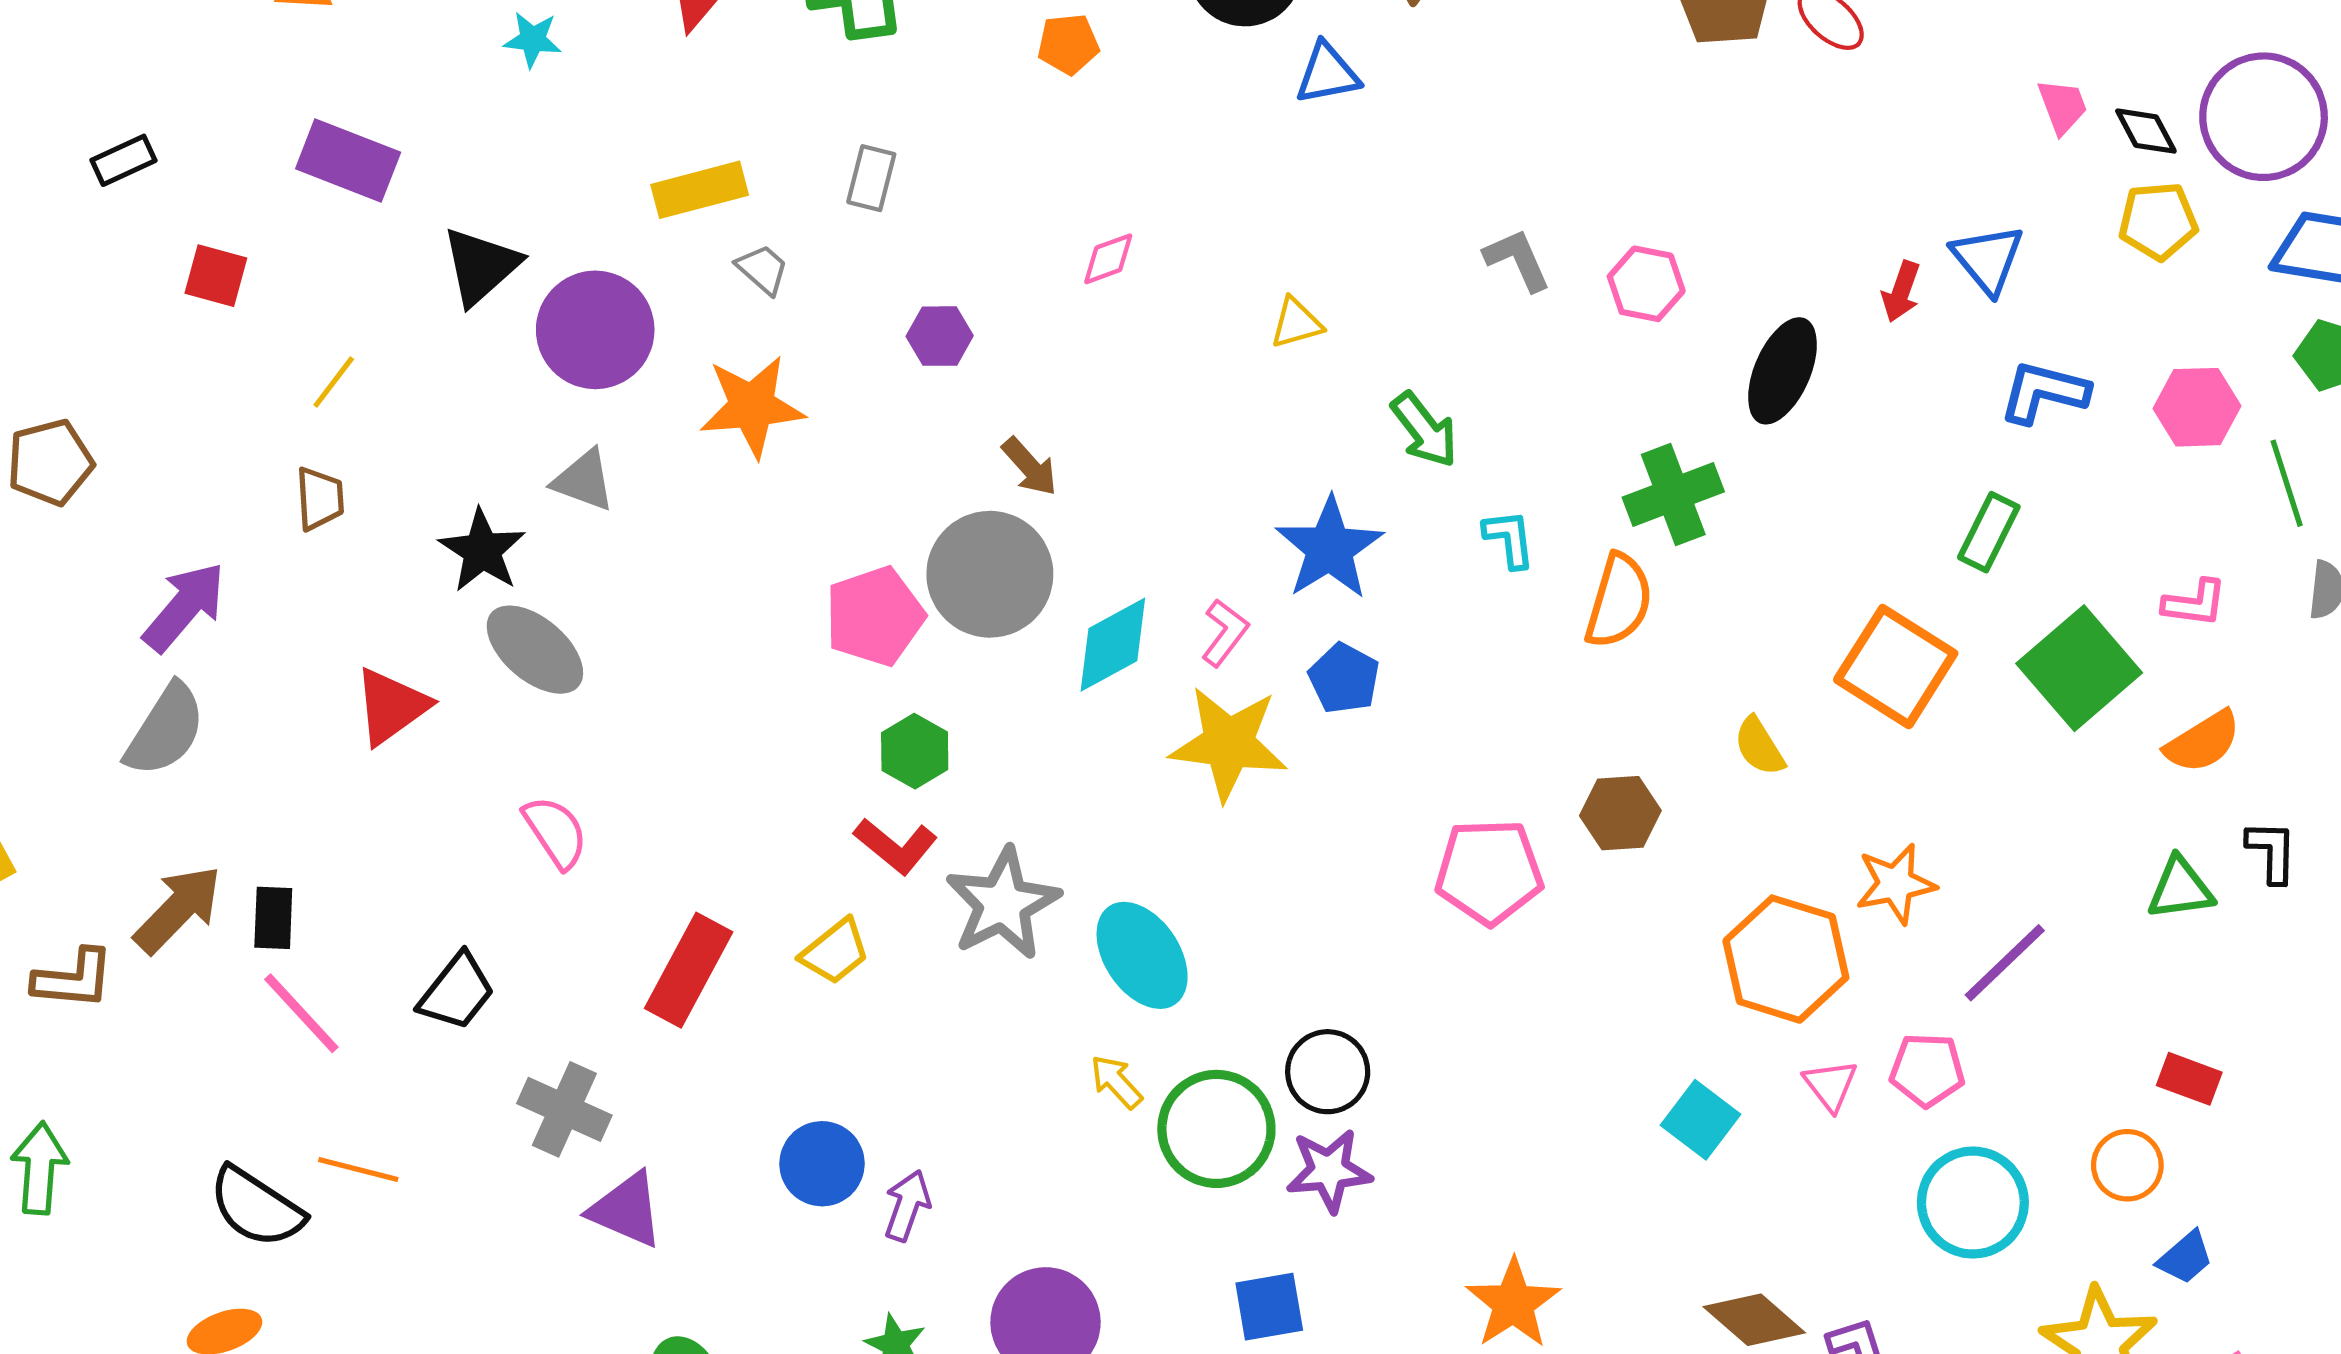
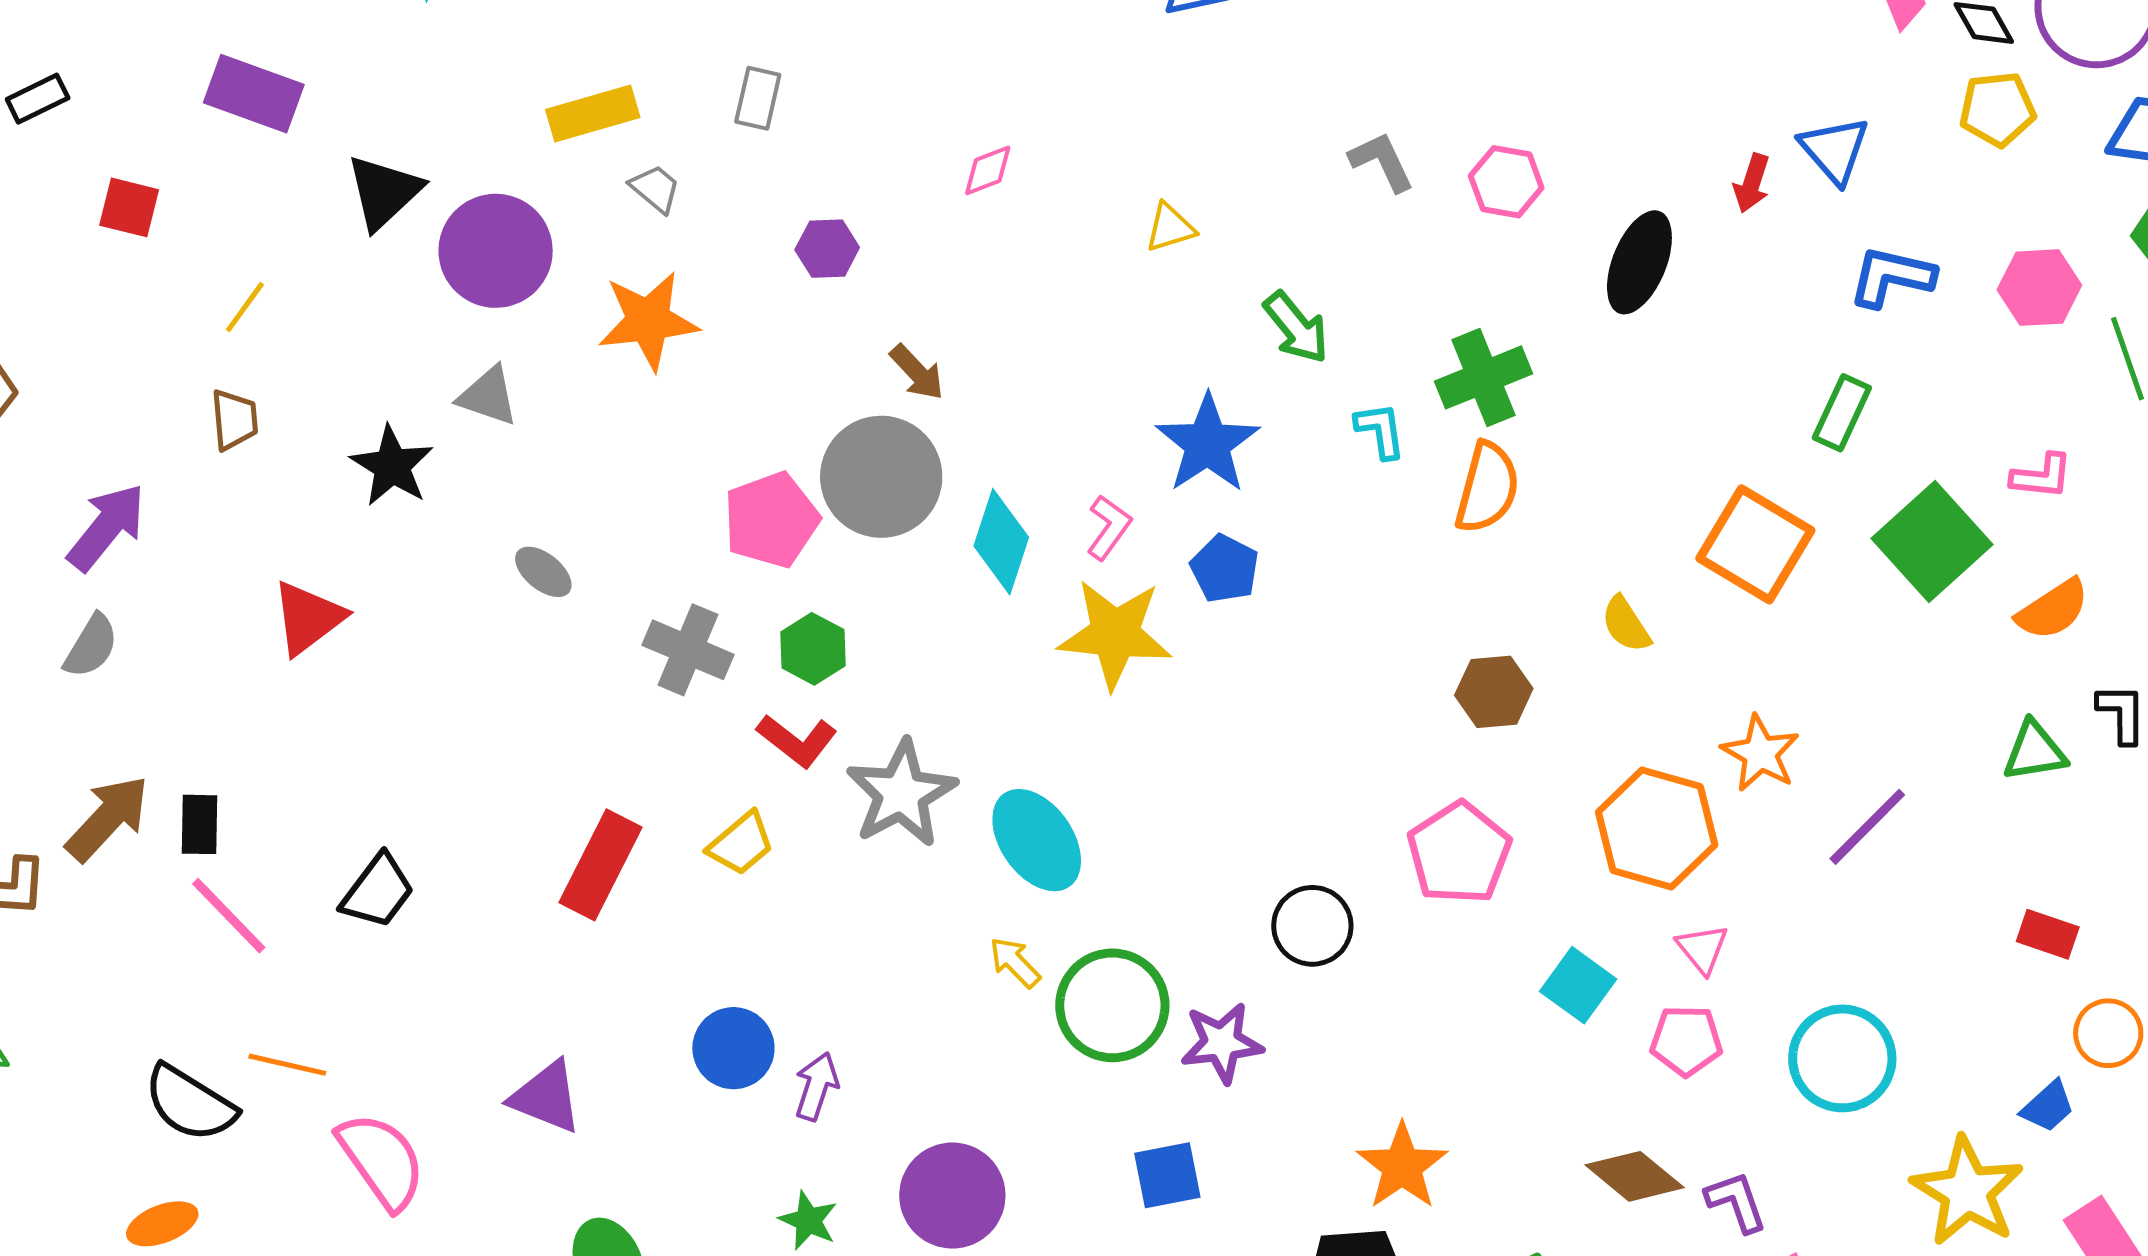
green cross: (1673, 494) -> (1484, 377), moved
cyan diamond: (1113, 645) -> (1001, 542), turned -42
gray ellipse: (535, 650) -> (543, 572), moved, size x0.6
gray semicircle: (165, 730) -> (91, 646), size x0.7
pink semicircle: (556, 832) -> (381, 1161), moved, size x1.4
pink pentagon: (1489, 872) -> (1459, 853), moved, turned -30
orange star: (1896, 884) -> (1760, 753), turned -30
pink pentagon: (1927, 1070) -> (1686, 1041), moved
black circle: (1328, 1072) -> (1312, 926), moved
gray cross: (564, 1109) -> (688, 650), moved
orange circle: (2127, 1165) -> (2108, 1033), moved

